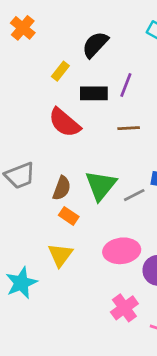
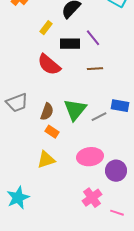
purple line: (126, 85) -> (93, 38), turned -60
yellow triangle: (60, 255) -> (46, 160), turned 36
cyan star: (21, 283) -> (18, 198), moved

